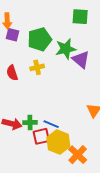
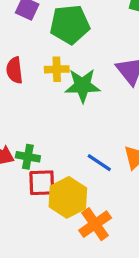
green star: (66, 49) -> (83, 86), moved
blue line: (51, 124) -> (99, 163), moved

